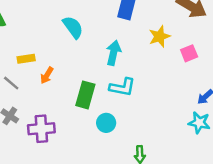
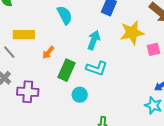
yellow star: (159, 36) -> (132, 33), size x1.4
yellow rectangle: (26, 59) -> (24, 35), size x1.5
orange arrow: (47, 75) -> (48, 53), moved

